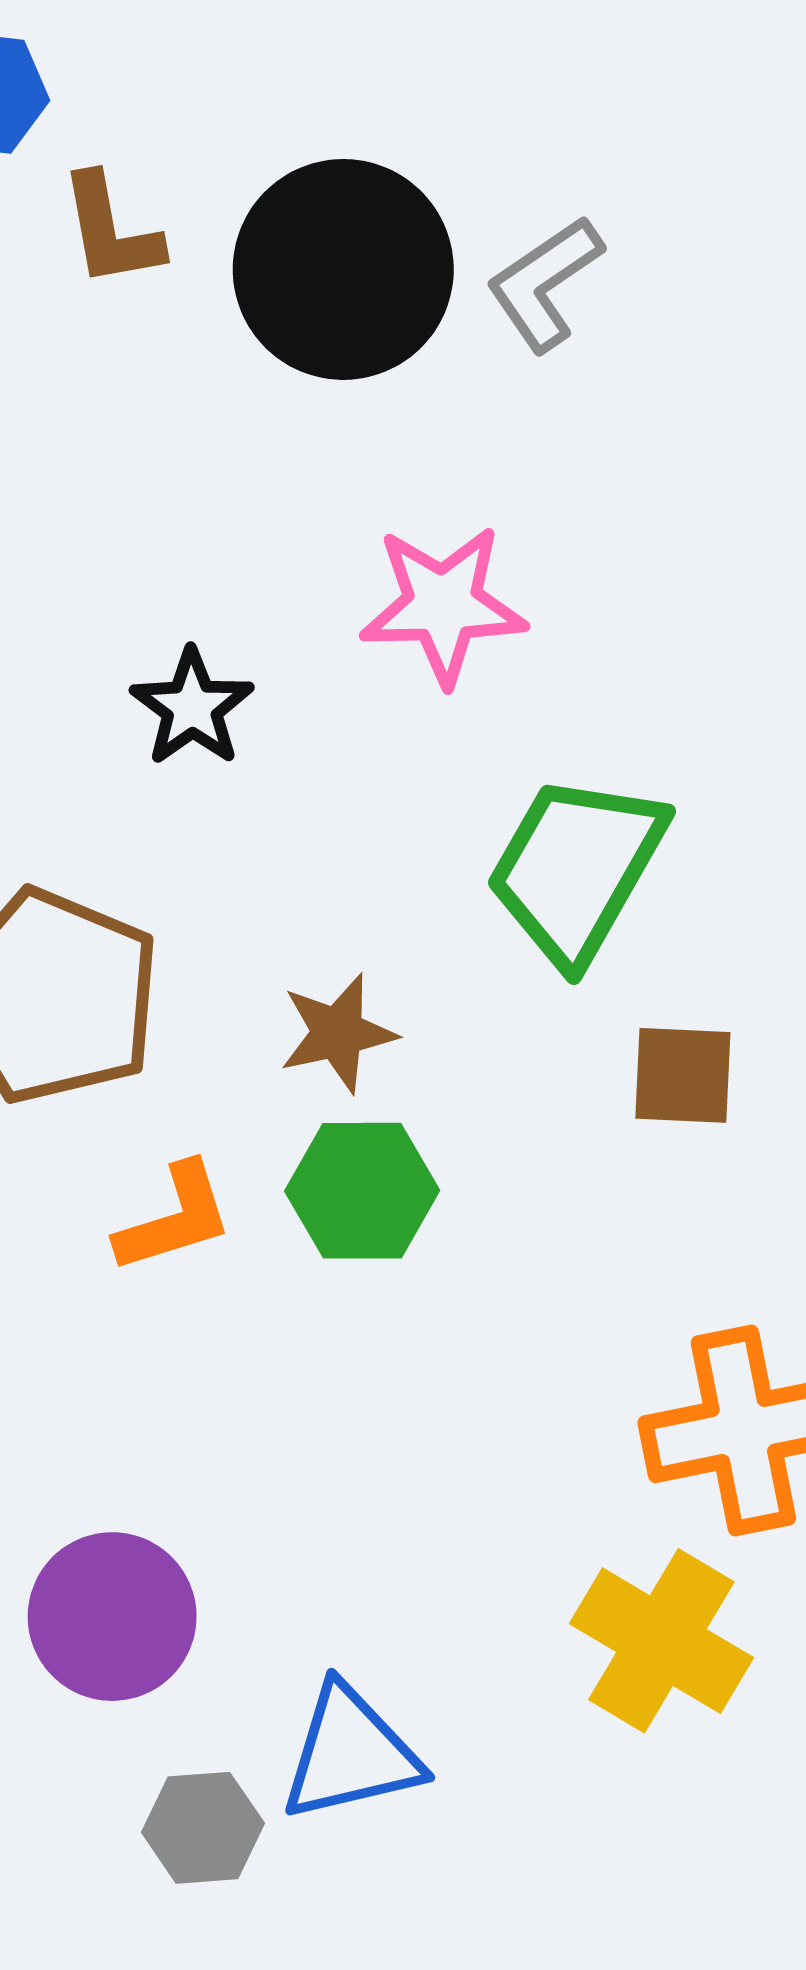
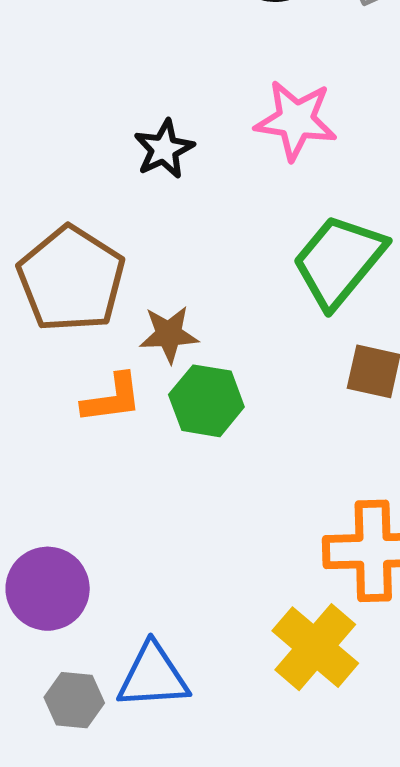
brown star: (338, 1033) -> (169, 334), moved

